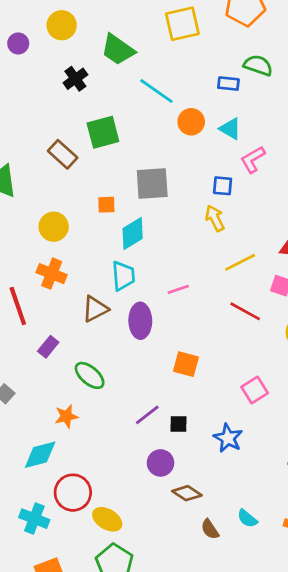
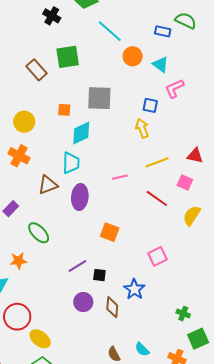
black cross: (75, 79) -> (52, 16), turned -30
pink line: (178, 289) -> (120, 177), moved
brown diamond: (187, 493) -> (112, 307), moved, turned 55

